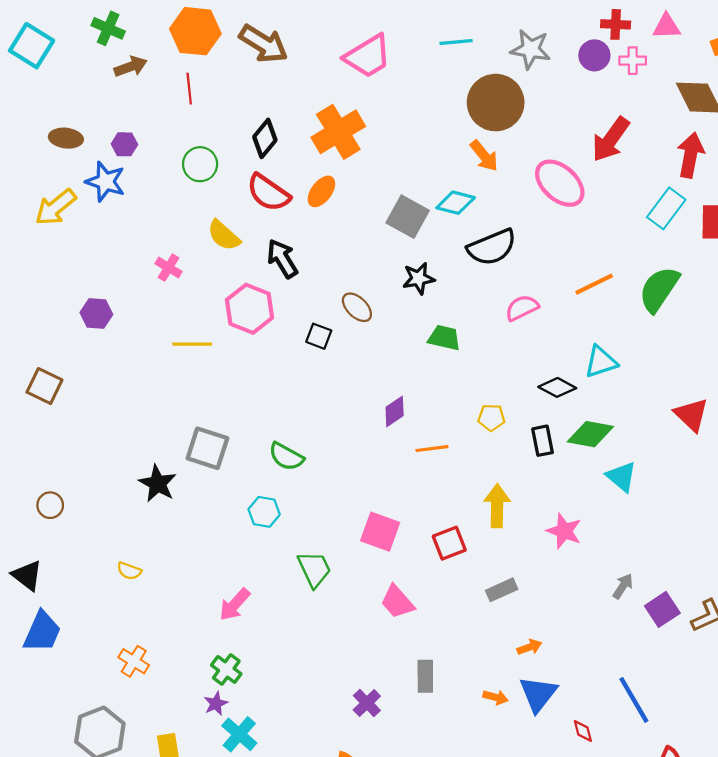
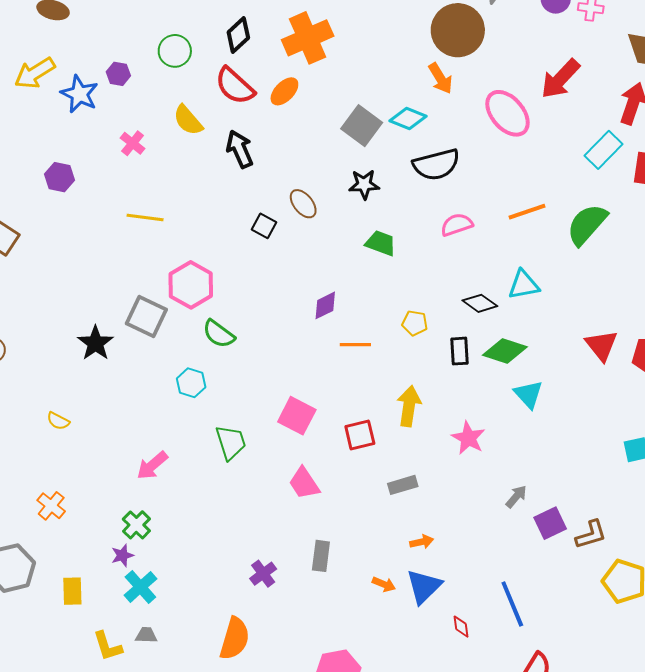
purple hexagon: (124, 144) -> (118, 74), moved
blue star: (105, 182) -> (79, 94), moved
pink hexagon: (250, 309) -> (191, 285), moved

